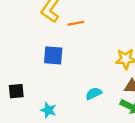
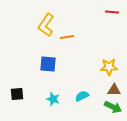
cyan star: (48, 110) -> (53, 99), moved

